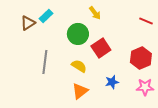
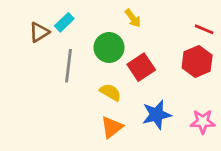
red hexagon: (141, 58) -> (197, 62), moved
gray line: (45, 62) -> (68, 66), moved
blue star: (112, 82) -> (157, 115), size x1.5

